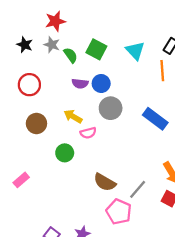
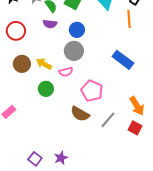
purple semicircle: (80, 83) -> (50, 24), moved
gray circle: (111, 108) -> (74, 51), moved
yellow arrow: (73, 116) -> (44, 64), moved
pink pentagon: (119, 212) -> (92, 91), moved

